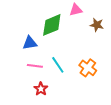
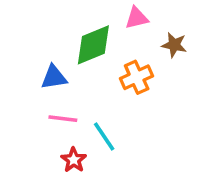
cyan line: (58, 65) -> (104, 137), moved
orange cross: (88, 68) -> (137, 77), moved, turned 30

